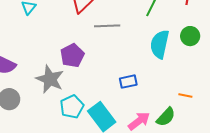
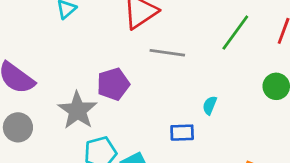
cyan semicircle: (160, 44) -> (210, 105), moved, size x0.5

